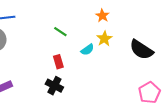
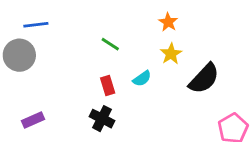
cyan semicircle: (87, 50) -> (142, 79), moved
black semicircle: (141, 50) -> (204, 79), moved, turned -80

